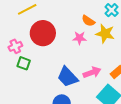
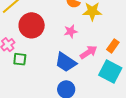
pink star: (80, 38) -> (71, 31), moved

